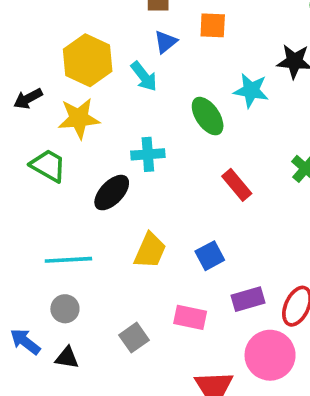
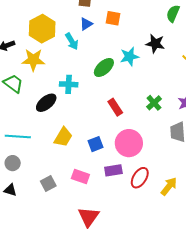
cyan star: (251, 91) -> (129, 57), turned -30
green ellipse: (208, 116) -> (104, 67), turned 75
pink circle: (270, 355) -> (129, 143), moved

